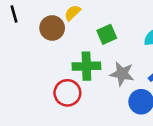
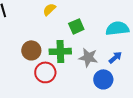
brown circle: (52, 28) -> (31, 50), moved

